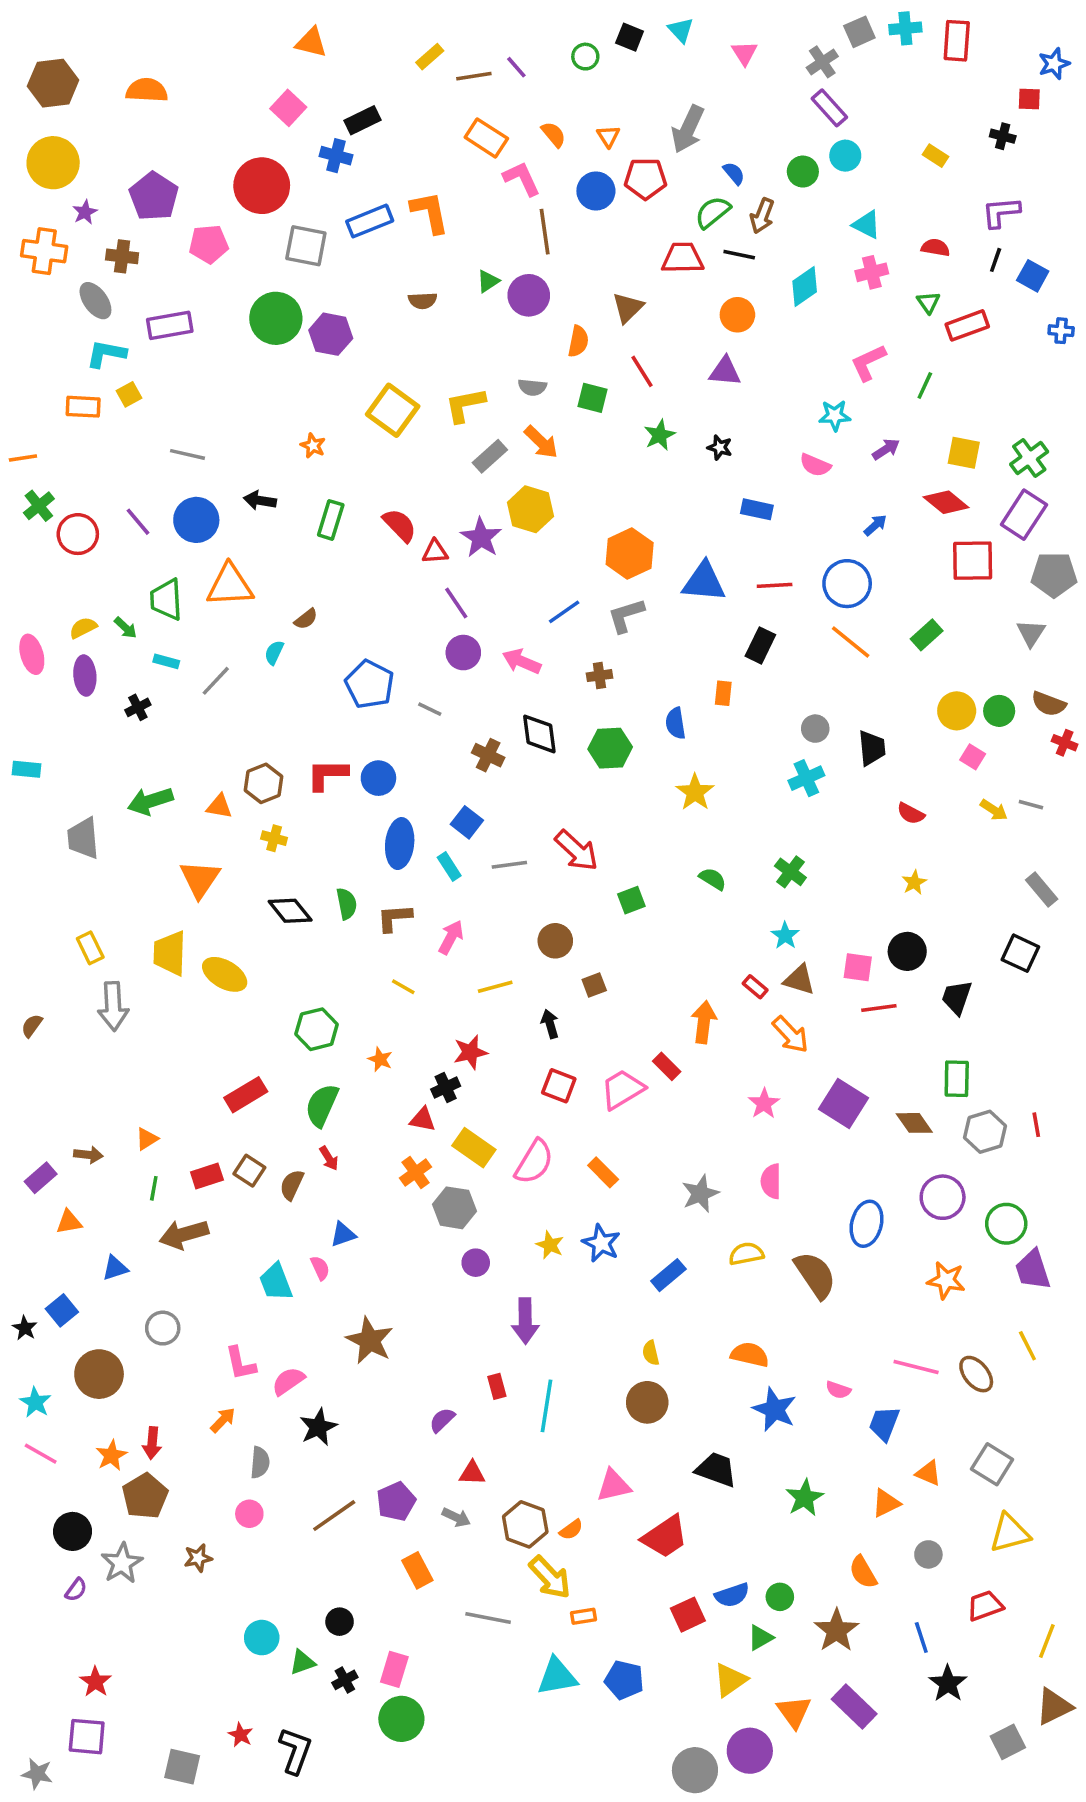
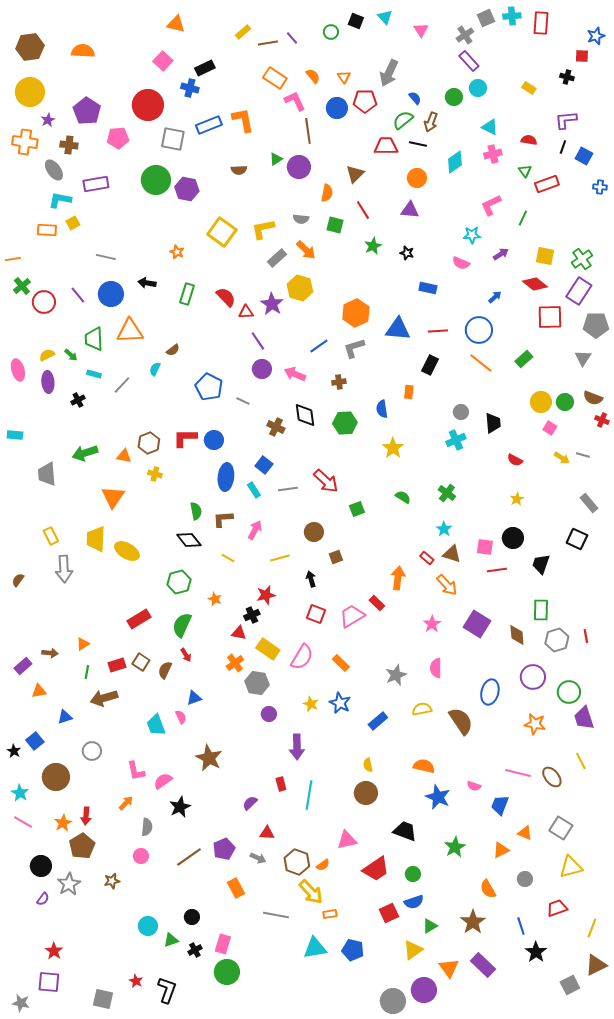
black diamond: (290, 911) -> (189, 540), moved
brown diamond: (914, 1123) -> (517, 635), turned 30
green circle: (780, 1597) -> (413, 874), moved

